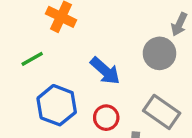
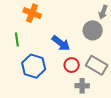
green line: (32, 59) -> (17, 40), turned -64
red circle: (106, 118) -> (72, 65), moved

